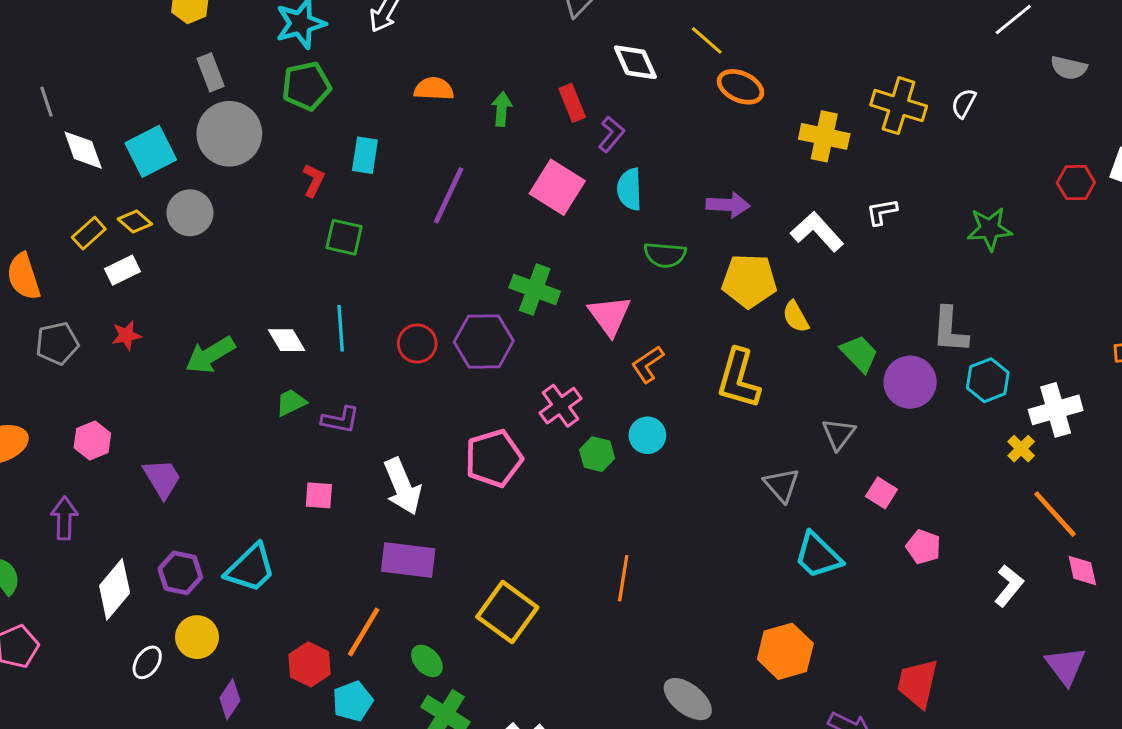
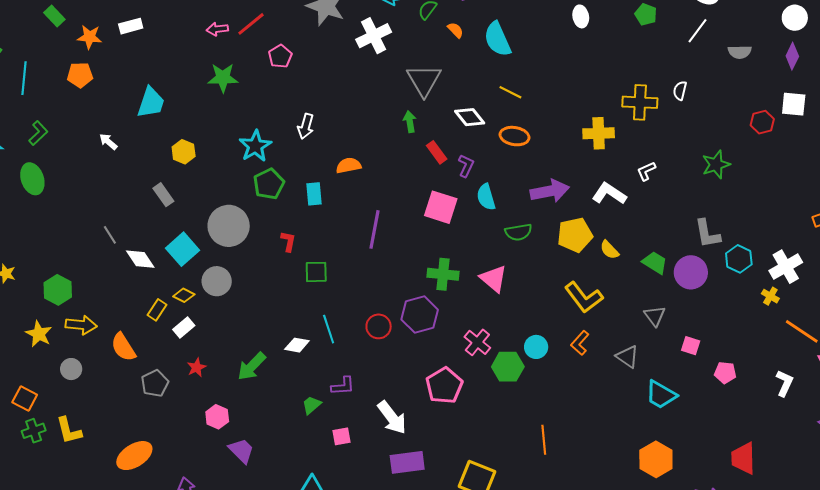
gray rectangle: (211, 72) -> (163, 195), moved
orange ellipse: (740, 87) -> (515, 136), moved
green arrow: (502, 109) -> (410, 122), moved
cyan rectangle: (365, 155) -> (314, 194), moved
purple arrow: (728, 205) -> (550, 191), size x1.4
white diamond: (287, 340) -> (297, 345), turned -35
orange L-shape: (648, 364) -> (580, 343), moved
yellow L-shape: (738, 379) -> (584, 297), turned -39
green trapezoid: (291, 403) -> (311, 405), moved
pink hexagon: (92, 441) -> (217, 417), moved
green hexagon: (597, 454) -> (508, 367), size x1.4

